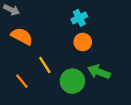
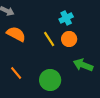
yellow line: (45, 65) -> (49, 39), moved
green circle: (72, 81) -> (50, 80), moved

